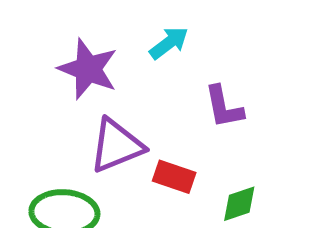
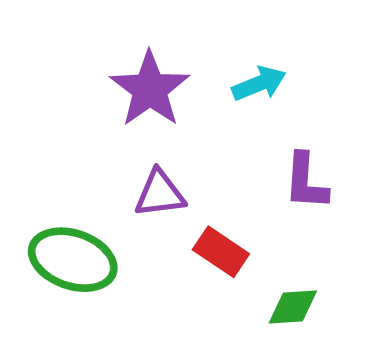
purple triangle: (116, 145) -> (160, 194), size x0.7

